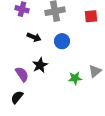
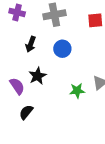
black arrow: (34, 37) -> (31, 44), turned 88
black semicircle: (17, 97) -> (26, 112), moved

